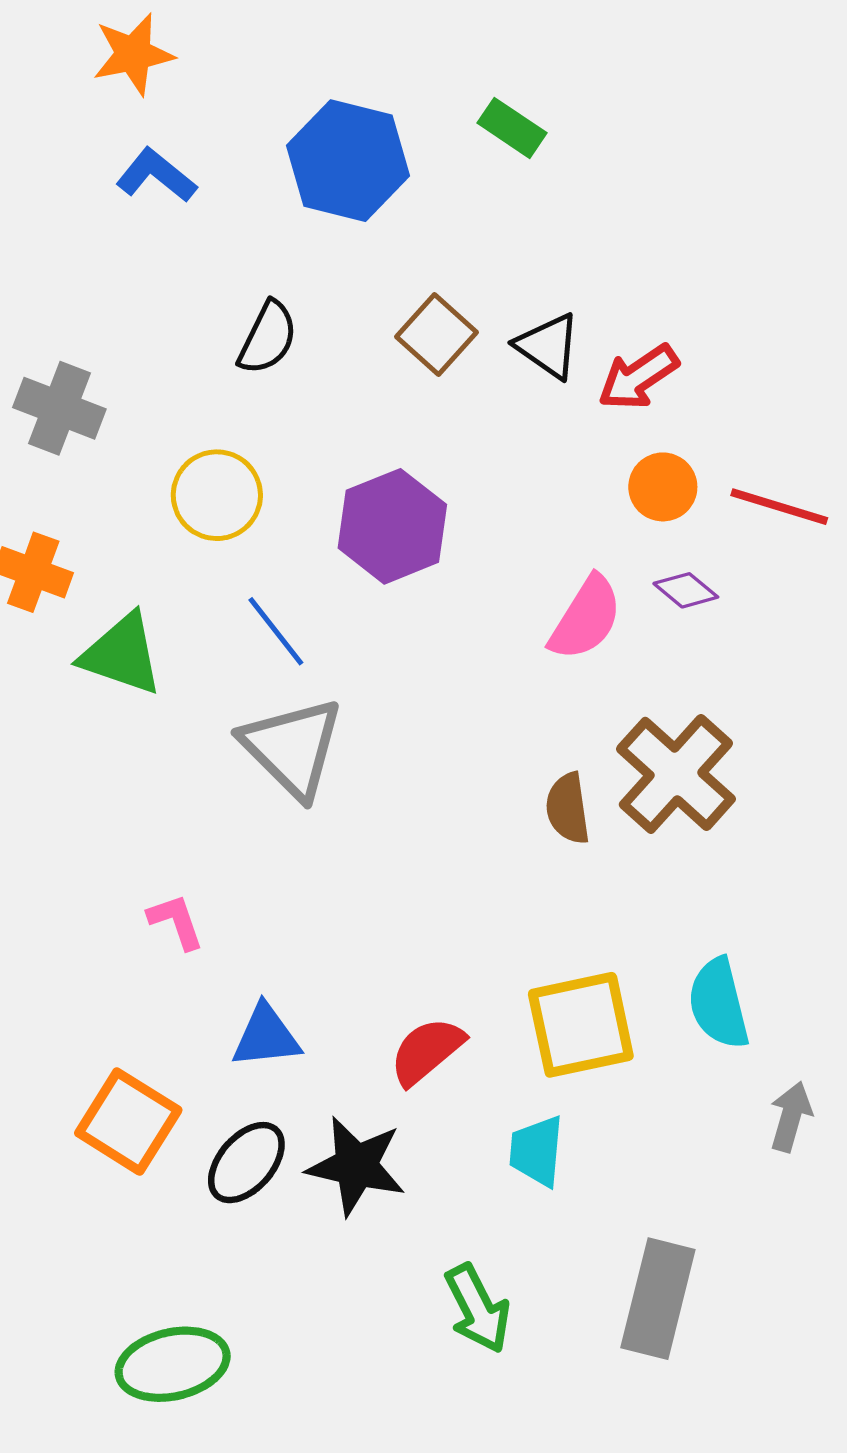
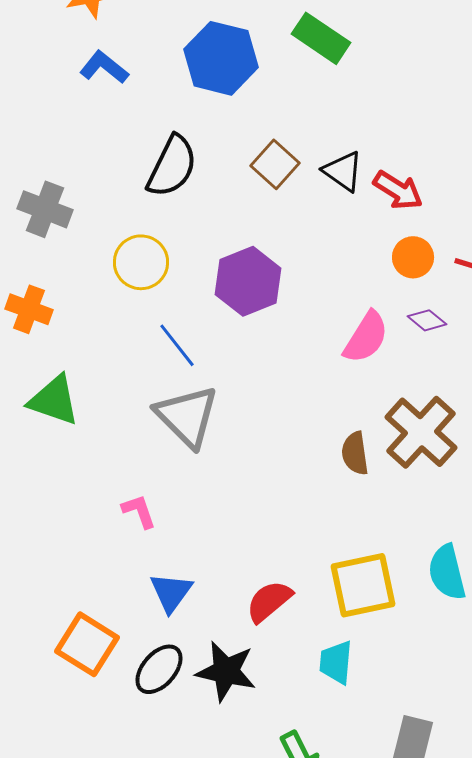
green rectangle: (512, 128) -> (321, 38), size x1.4
black semicircle: (268, 338) -> (172, 166), size x1.4
red arrow: (638, 377) -> (398, 190), turned -114
green triangle: (122, 654) -> (54, 400), moved
pink L-shape: (176, 922) -> (139, 511), moved
blue triangle: (266, 1036) -> (171, 592), turned -48

